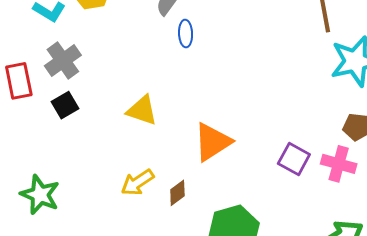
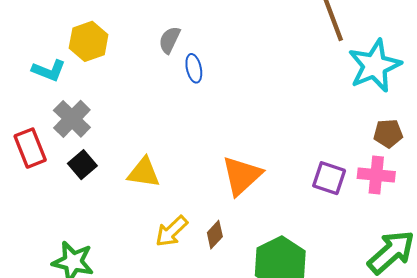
yellow triangle: (142, 110) -> (144, 173), moved

